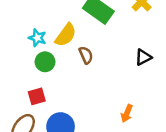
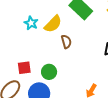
green circle: (45, 62) -> (49, 72), moved

